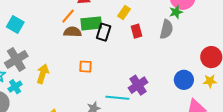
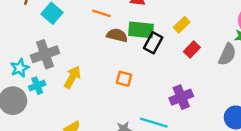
orange line: (68, 16) -> (102, 13), moved, turned 56
red rectangle: (137, 31) -> (192, 49), turned 48
purple cross: (138, 85) -> (181, 97), moved

